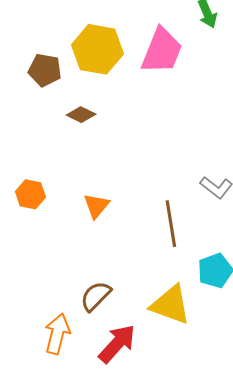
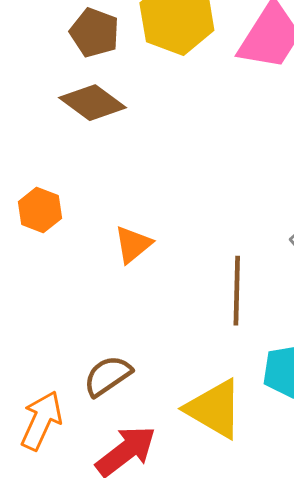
brown diamond: (81, 115) -> (93, 103), moved, size x1.5

